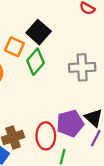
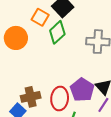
purple pentagon: (70, 123) -> (82, 90), turned -30

